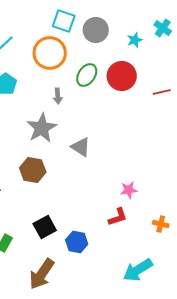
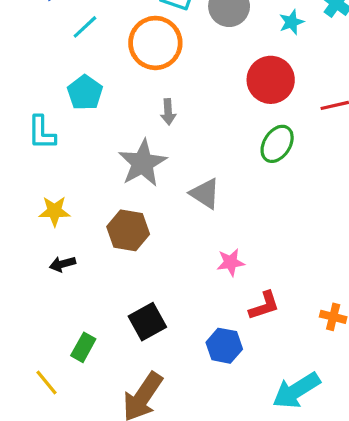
green ellipse: (87, 75) -> (277, 144), moved
pink star: (129, 190) -> (231, 262), moved
blue hexagon: (77, 242) -> (224, 346), moved

